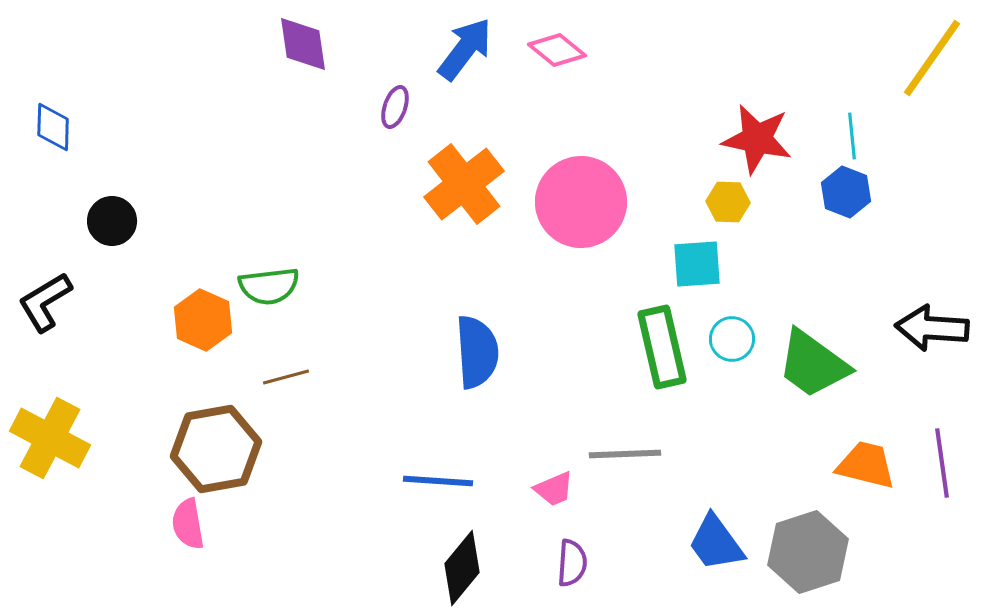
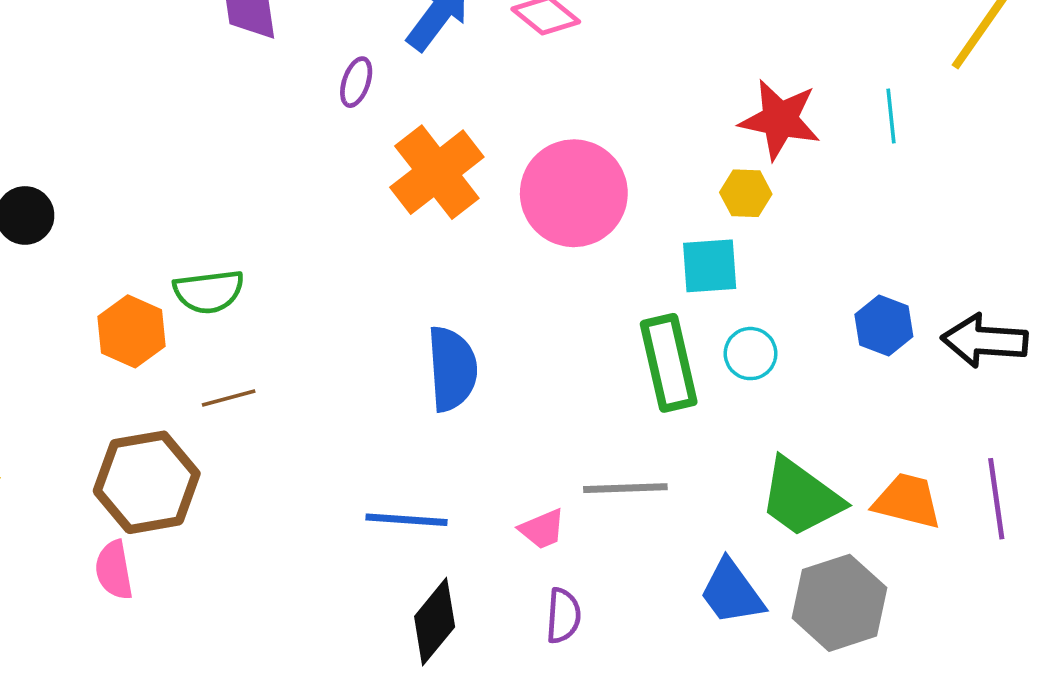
blue hexagon: (846, 192) -> (884, 325), moved
green trapezoid: (813, 364) -> (801, 497), moved

